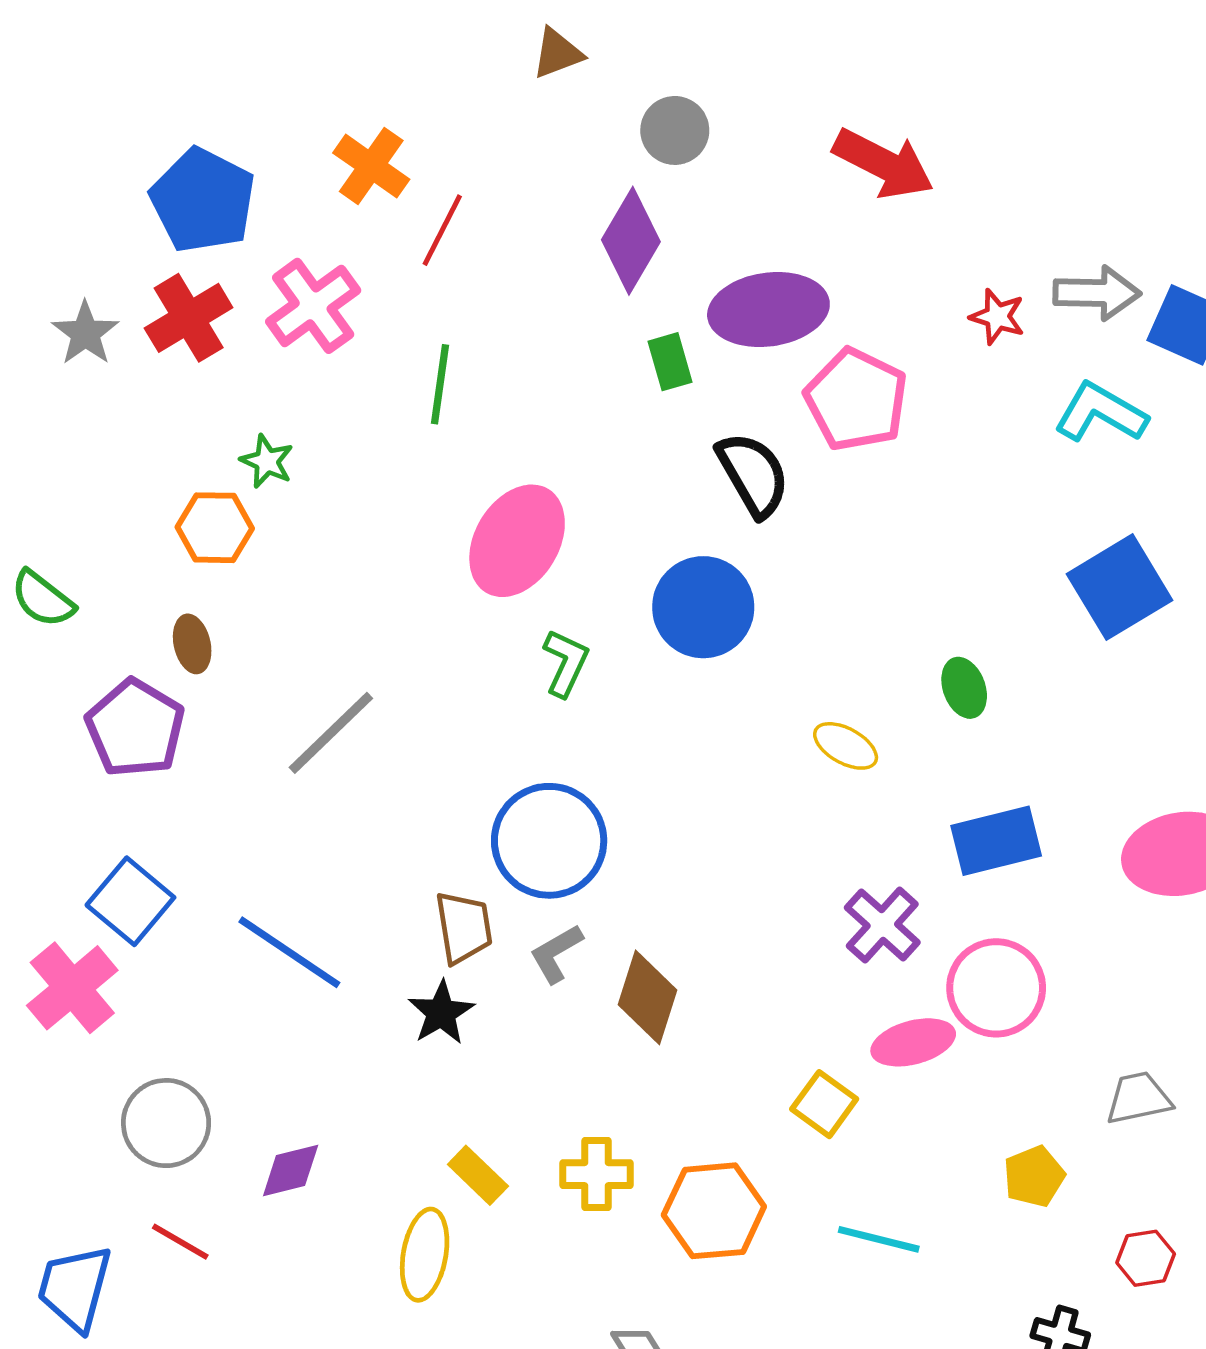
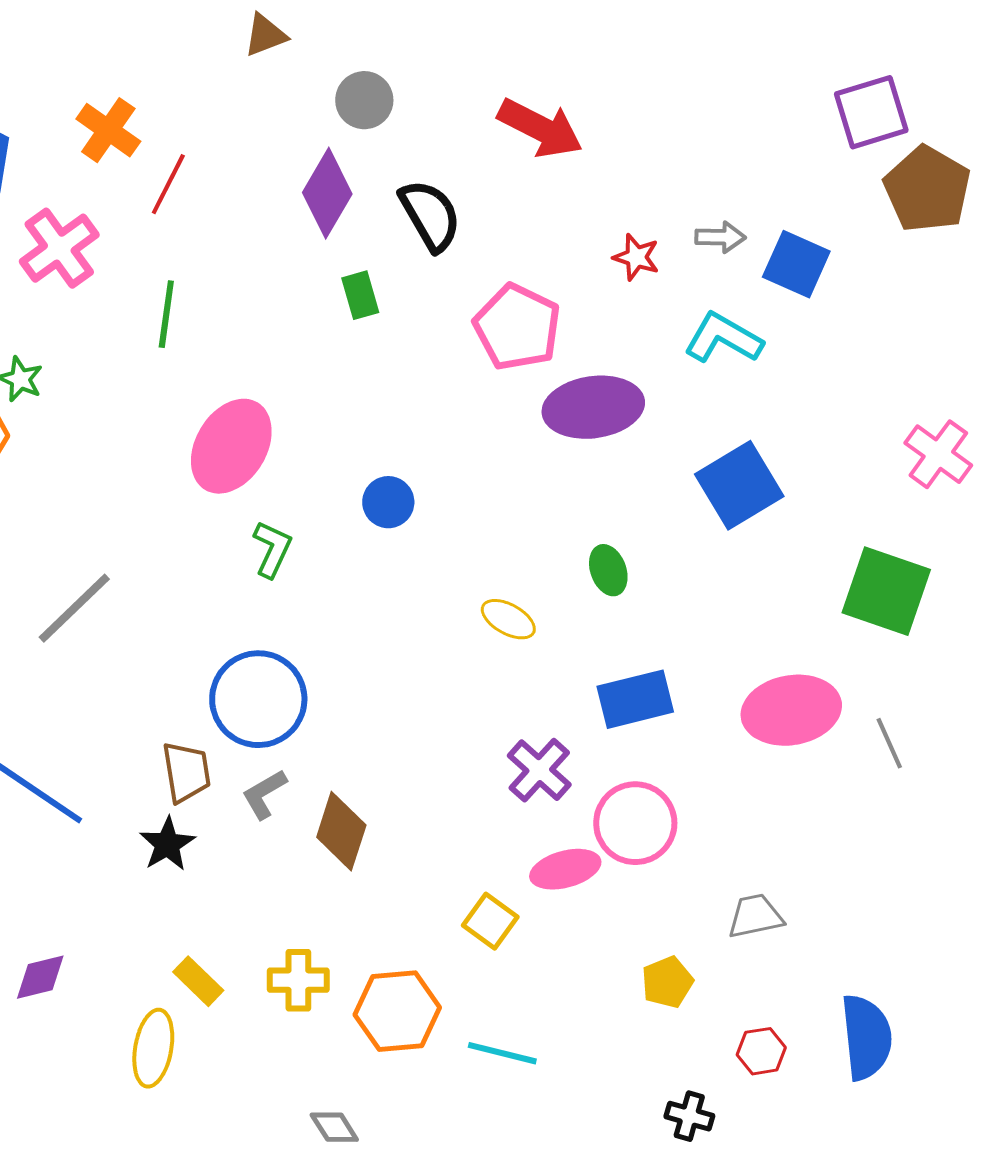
gray arrow: (1097, 293) -> (720, 237), size x0.7
purple ellipse: (768, 310) -> (593, 407), moved
black semicircle: (753, 474) -> (430, 215), moved
blue circle: (703, 607) -> (388, 502), size x0.6
cyan line: (879, 1239) -> (502, 1053), moved

